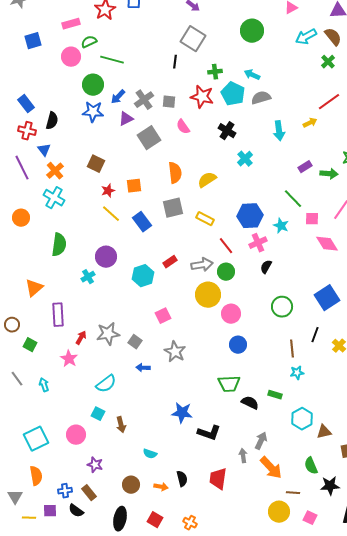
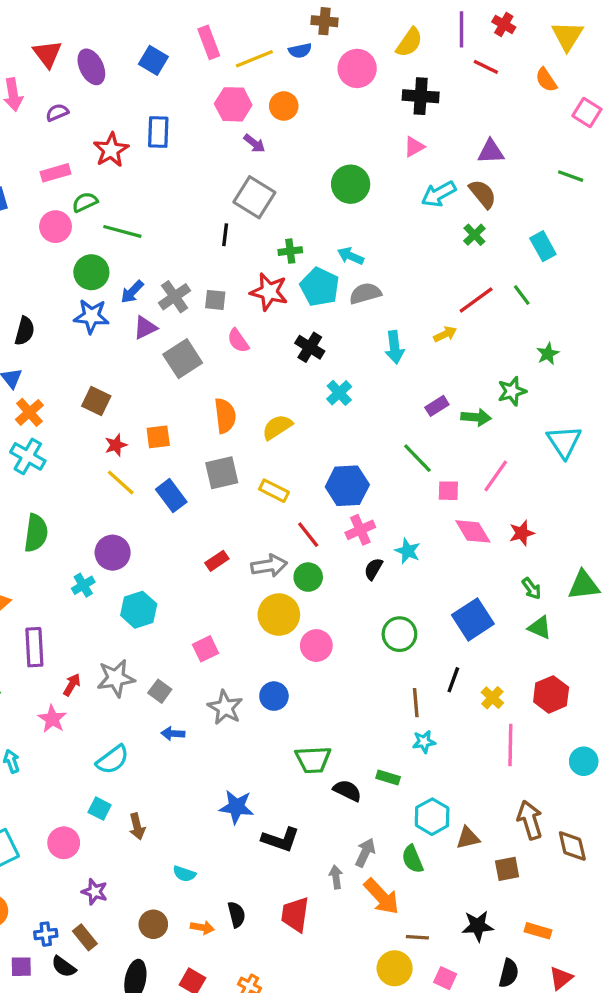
cyan star: (281, 226) -> (408, 551), moved
cyan hexagon: (143, 276) -> (139, 610), moved
blue circle: (238, 345) -> (274, 696), moved
green semicircle: (311, 466) -> (413, 859), moved

